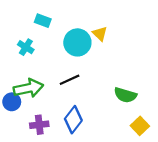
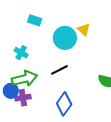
cyan cross: (26, 47) -> (21, 53), moved
purple cross: (39, 125) -> (23, 98), moved

